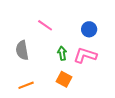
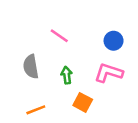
green arrow: (62, 53) -> (67, 75), moved

